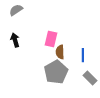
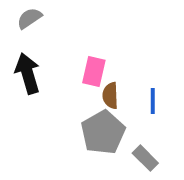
black arrow: (15, 40) -> (28, 73), size x1.5
gray rectangle: (90, 78) -> (145, 158), moved

